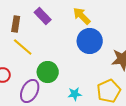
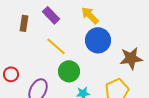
yellow line: (23, 47) -> (56, 46), moved
green circle: (48, 72) -> (69, 71), moved

